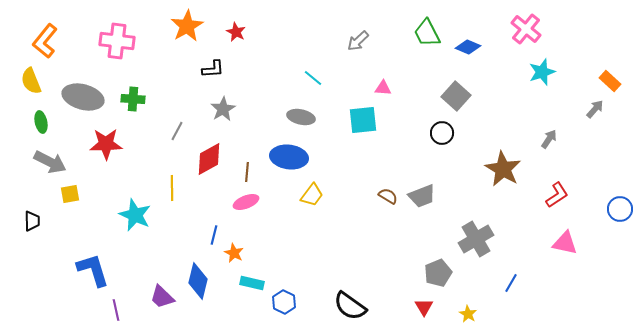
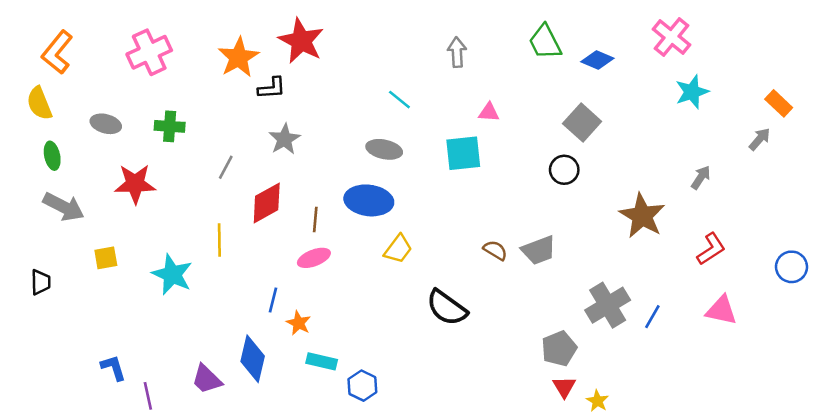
orange star: (187, 26) -> (239, 57), moved
red star: (236, 32) -> (301, 41), size x1.8
pink cross: (117, 41) -> (149, 52), turned -32
gray arrow: (358, 41) -> (457, 52), turned 130
gray ellipse: (83, 97) -> (106, 124), size x0.6
yellow square: (70, 194) -> (106, 258), moved
blue L-shape: (93, 270) -> (113, 368), moved, size x0.6
blue line: (511, 283) -> (652, 317), moved
black semicircle: (350, 306) -> (447, 308), moved
red triangle: (424, 307) -> (564, 387), moved

